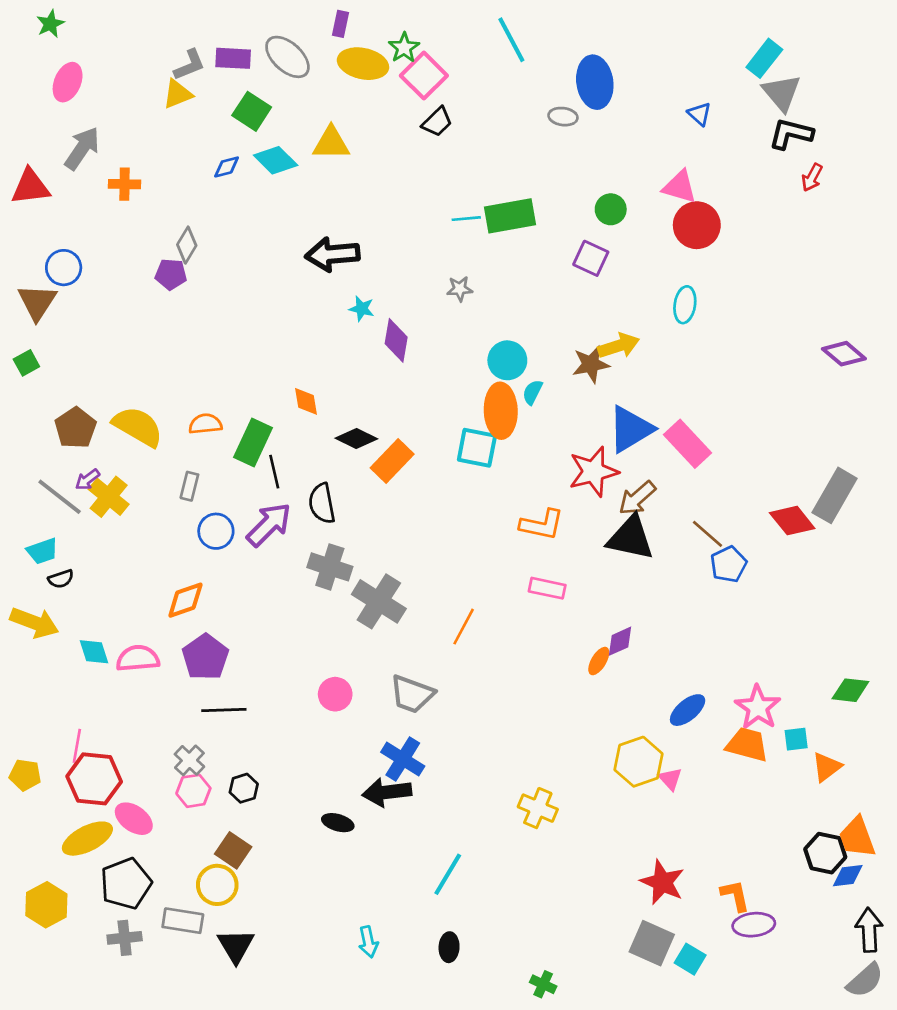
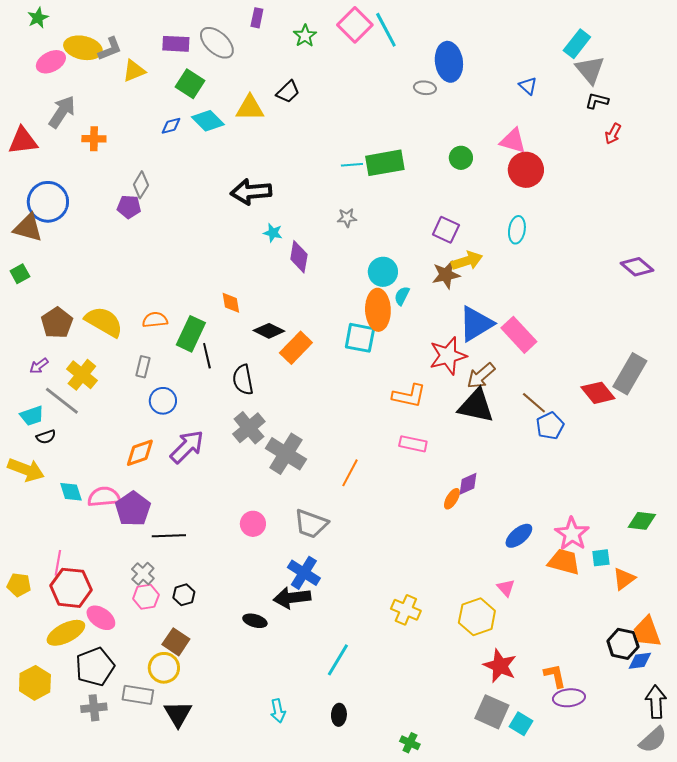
yellow ellipse: (363, 64) -> (83, 48), moved
gray L-shape: (189, 65) -> (110, 49), moved
pink square: (424, 76) -> (355, 25), moved
pink ellipse: (68, 82) -> (51, 62), turned 40
black trapezoid: (437, 122) -> (288, 92), moved
black L-shape: (791, 134) -> (597, 101), size x0.7
purple square: (591, 258) -> (446, 230), moved
blue circle: (64, 268) -> (48, 202), size x1.5
brown triangle: (37, 302) -> (28, 228), turned -48
purple arrow: (87, 480) -> (39, 366), moved
gray line: (60, 497) -> (62, 401), moved
purple arrow: (269, 525) -> (187, 447), moved
gray cross: (330, 567) -> (249, 428), turned 32
purple pentagon: (205, 657) -> (133, 509), moved
yellow hexagon: (639, 762) -> (477, 617), moved

